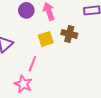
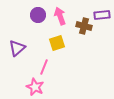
brown cross: (69, 34) -> (84, 26), moved

